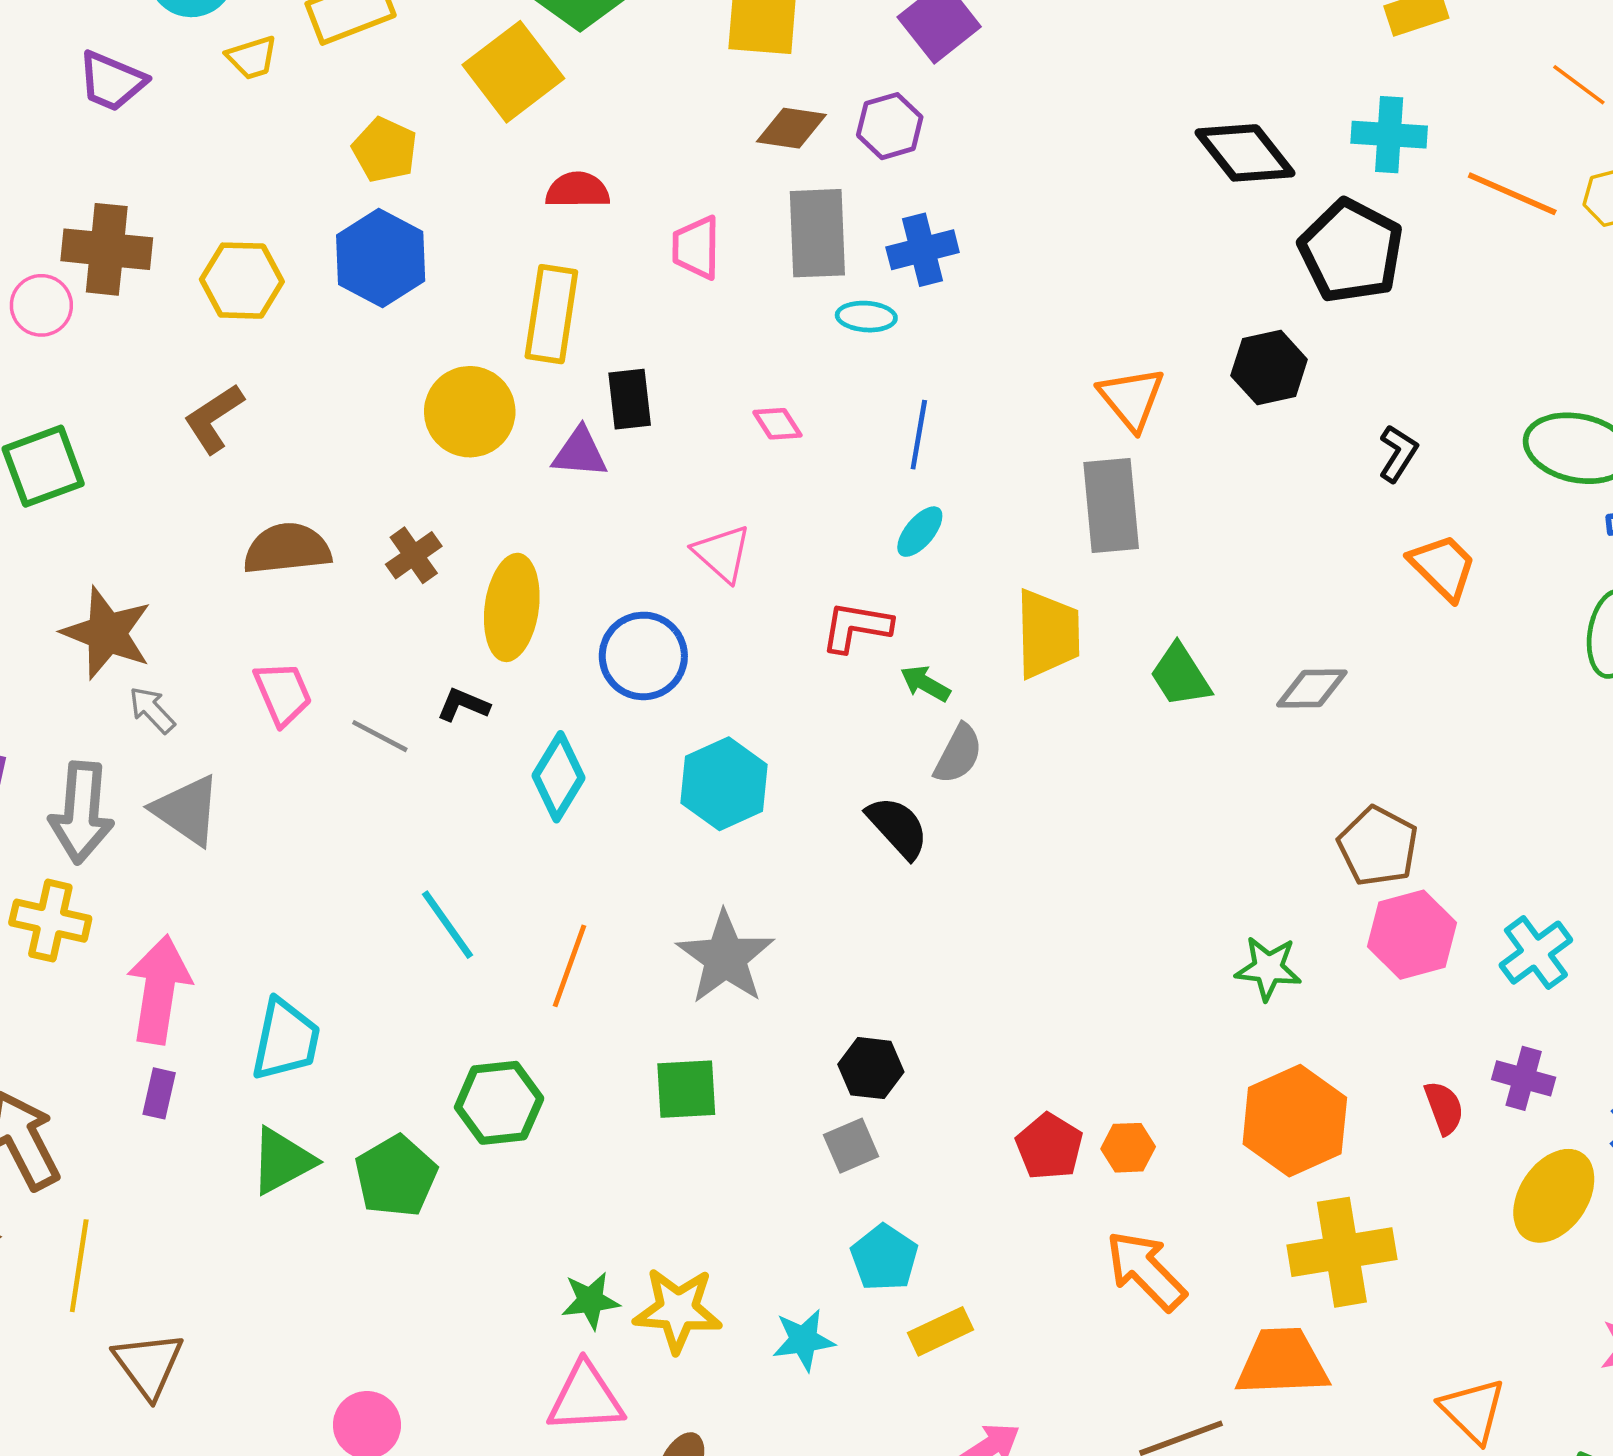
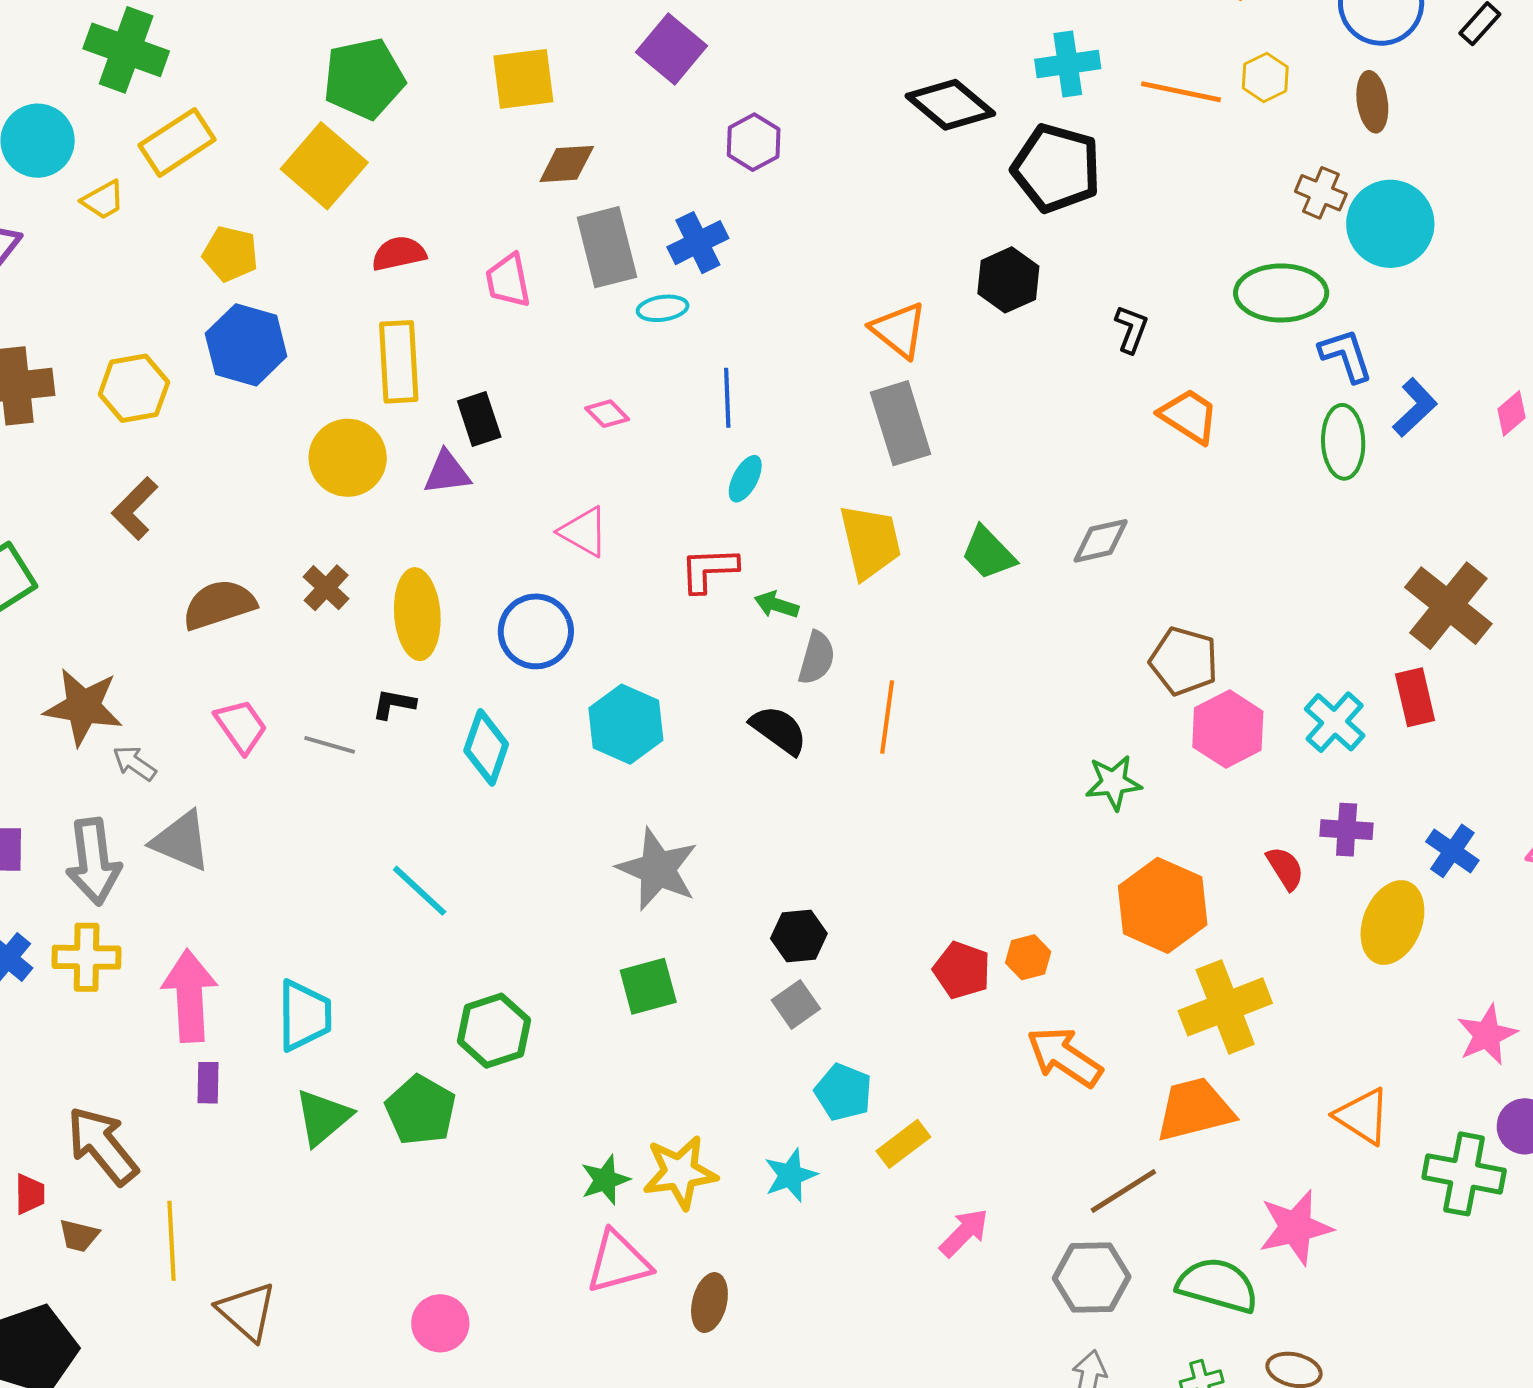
purple hexagon: (890, 126) -> (754, 142), moved
orange line: (570, 966) -> (887, 717), moved

